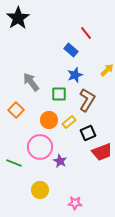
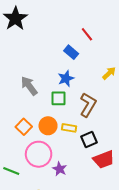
blue star: (75, 75) -> (66, 78), moved
orange square: (16, 110) -> (24, 127), moved
yellow rectangle: (69, 122) -> (69, 128), turned 48

